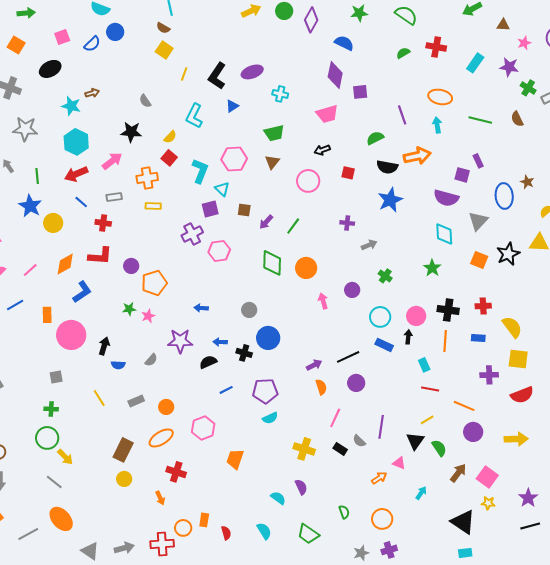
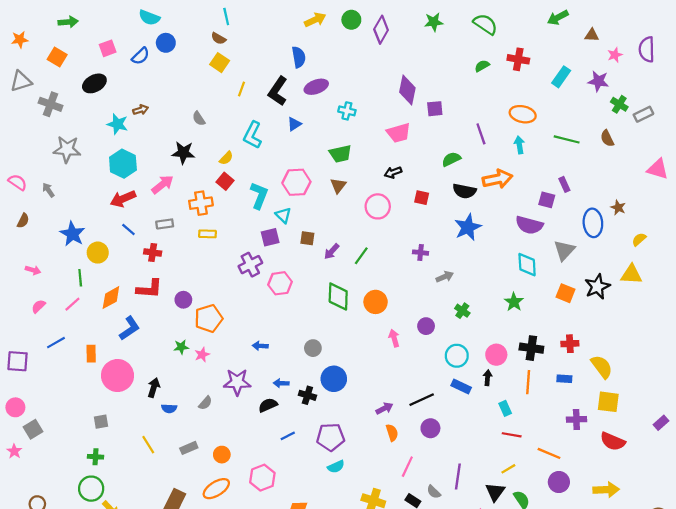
blue semicircle: (344, 43) -> (299, 57), moved, turned 54
green line: (37, 176) -> (80, 278), moved
red semicircle: (522, 395) -> (613, 441), turned 45

